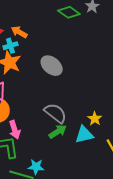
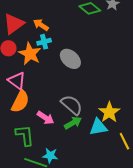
cyan cross: (10, 46) -> (44, 42), moved
yellow star: (95, 119) -> (109, 112), size x1.5
pink arrow: (15, 130) -> (46, 118), moved, turned -42

